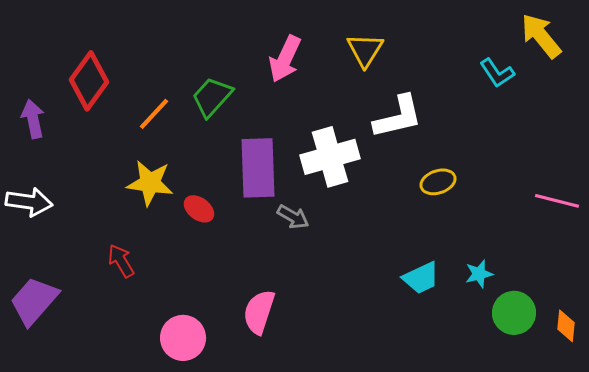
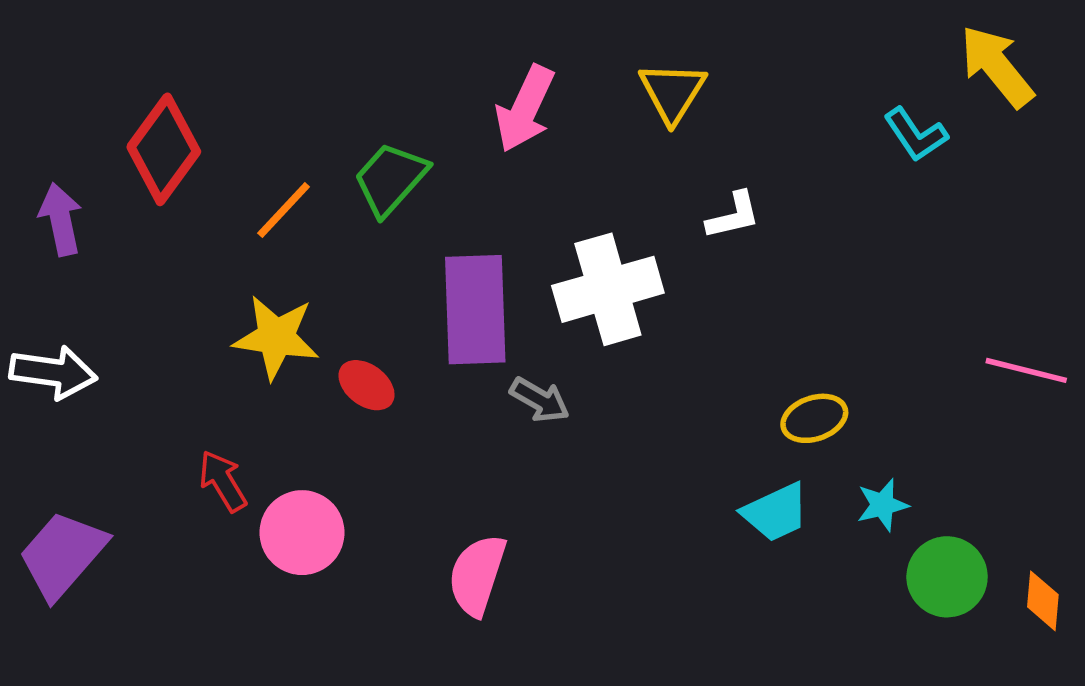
white L-shape: (398, 117) -> (733, 216), size x0.6
yellow ellipse: (438, 182) -> (814, 418), moved
pink circle: (183, 338) -> (302, 533), moved

